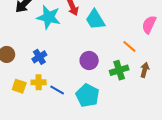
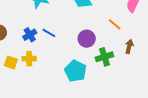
purple circle: (89, 61) -> (87, 39), moved
green cross: (119, 70) -> (104, 57), moved
blue line: (57, 90) -> (49, 33), moved

